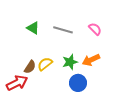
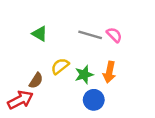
gray line: (63, 30) -> (90, 35), moved
orange arrow: (91, 60) -> (109, 72), turned -54
yellow semicircle: (45, 64) -> (60, 66), moved

